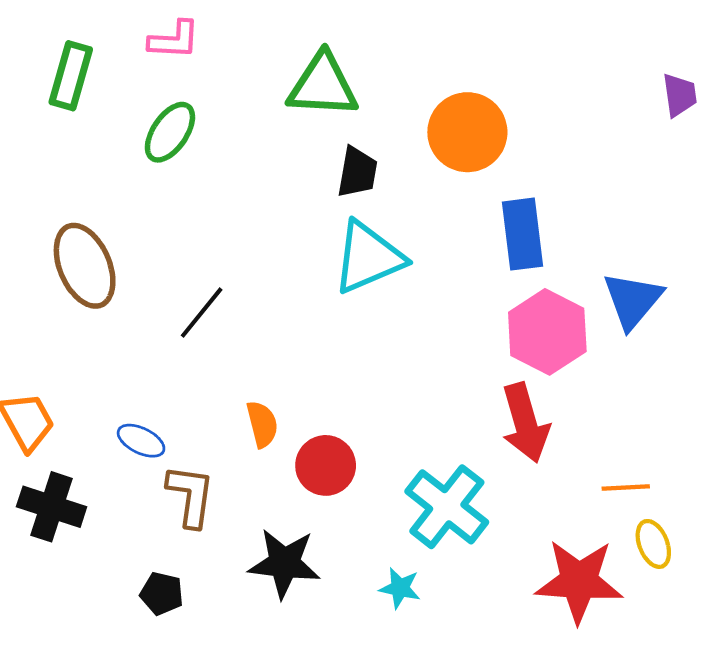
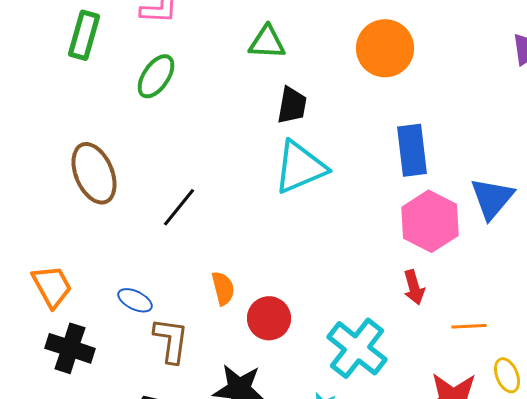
green triangle: (323, 85) -> (267, 42), size x0.7
orange circle: (467, 132) -> (385, 48), moved
red arrow: (525, 423) -> (414, 287), size x0.6
orange line: (626, 487) -> (469, 326), moved

